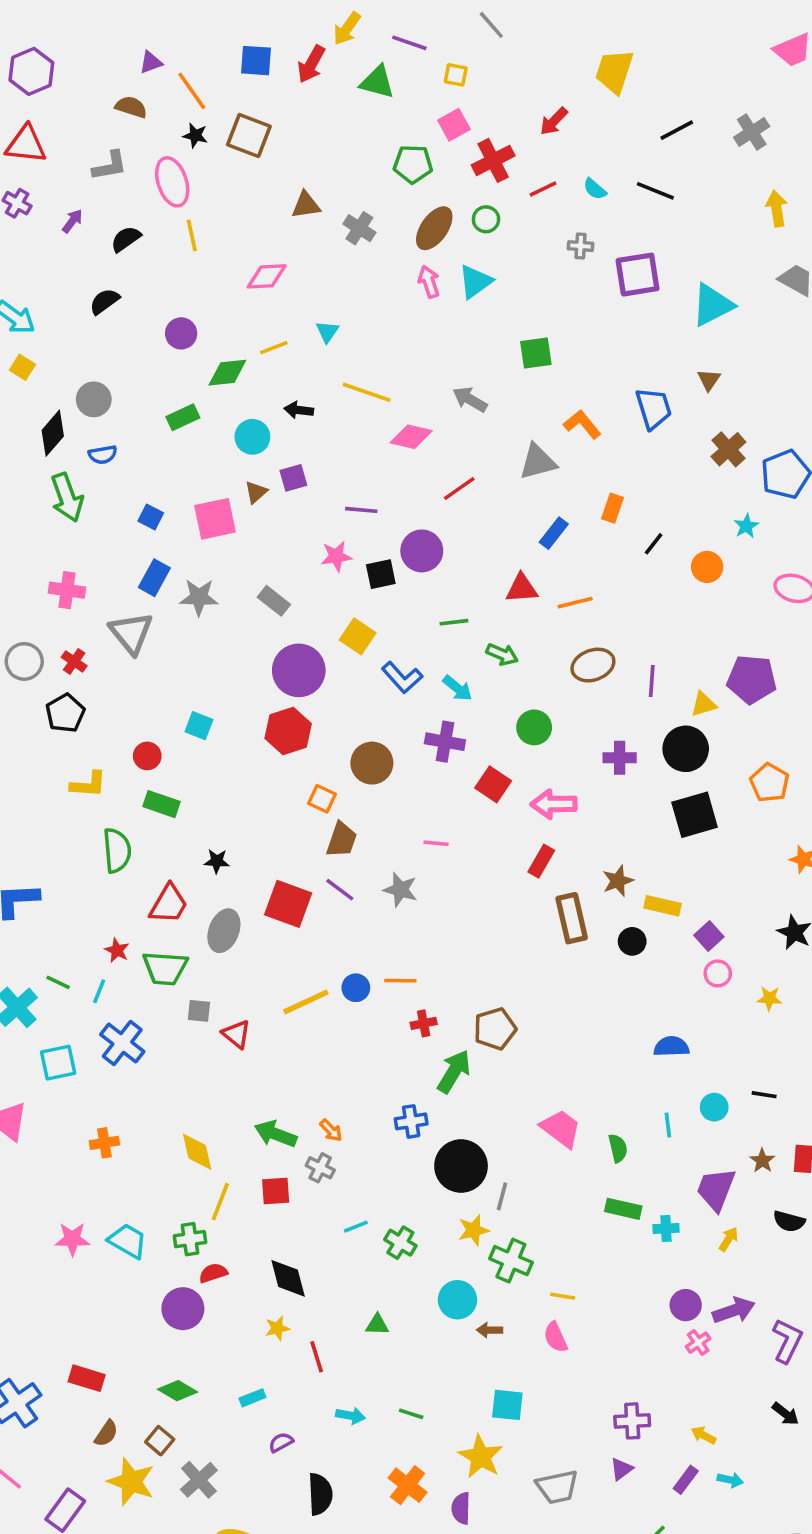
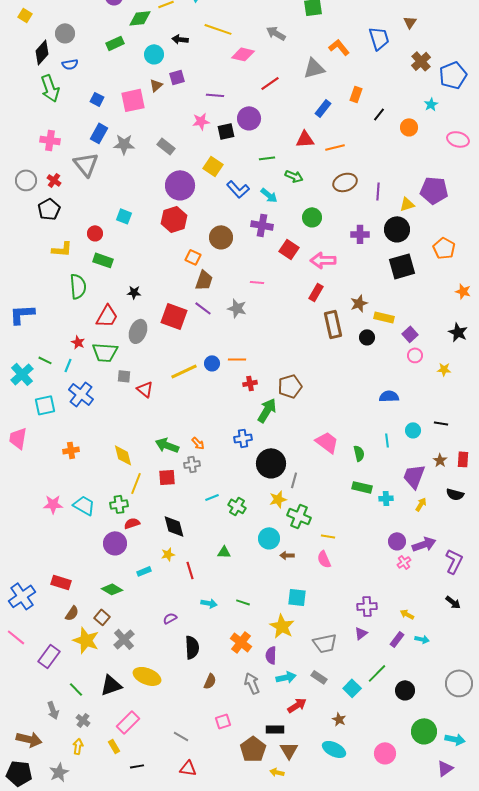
gray cross: (320, 1168) -> (192, 464), turned -35
cyan rectangle: (252, 1398) -> (144, 571), moved

